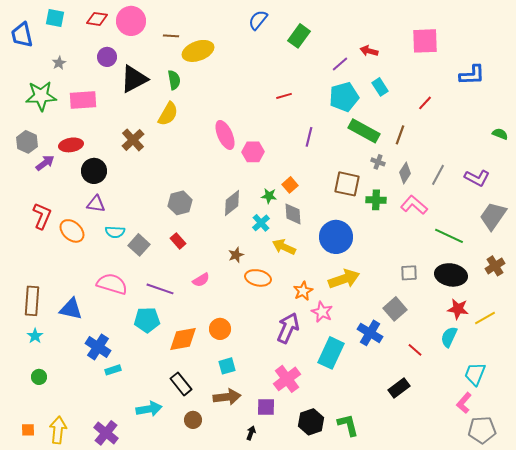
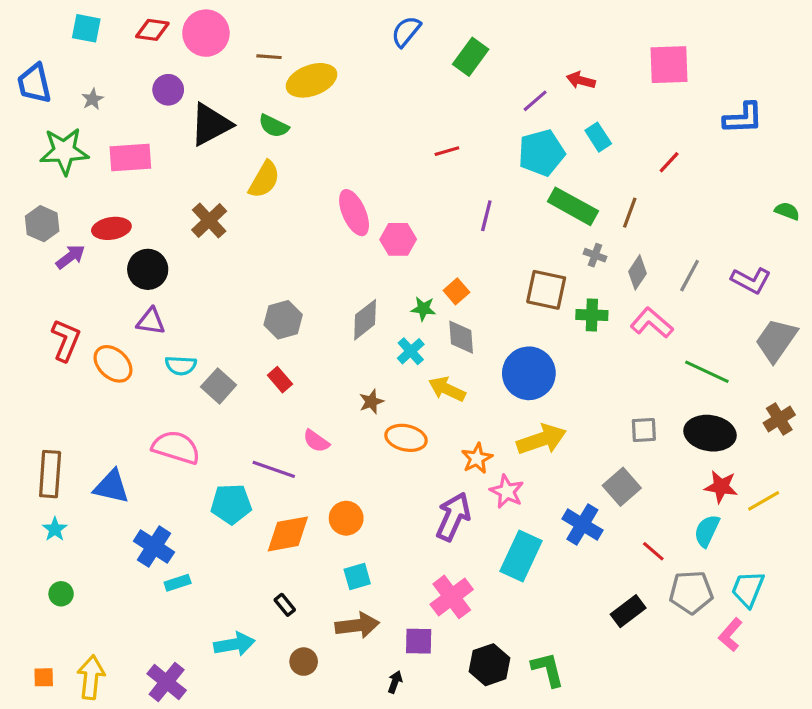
blue trapezoid: (22, 35) -> (34, 83), moved
green semicircle: (174, 80) -> (274, 126), turned 126
pink semicircle: (201, 280) -> (316, 441), turned 66
purple line: (160, 289) -> (274, 469), moved
black rectangle: (181, 384) -> (285, 605), size x0.6
gray pentagon: (482, 430) -> (691, 592), moved

